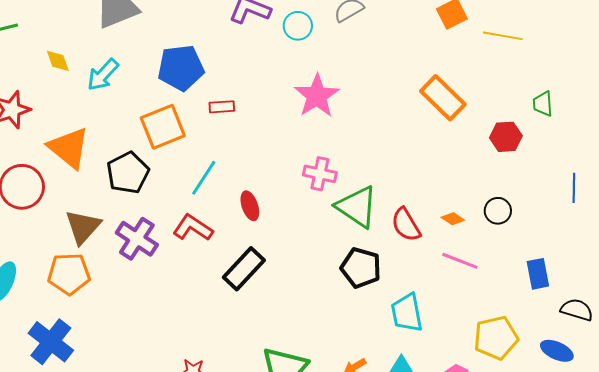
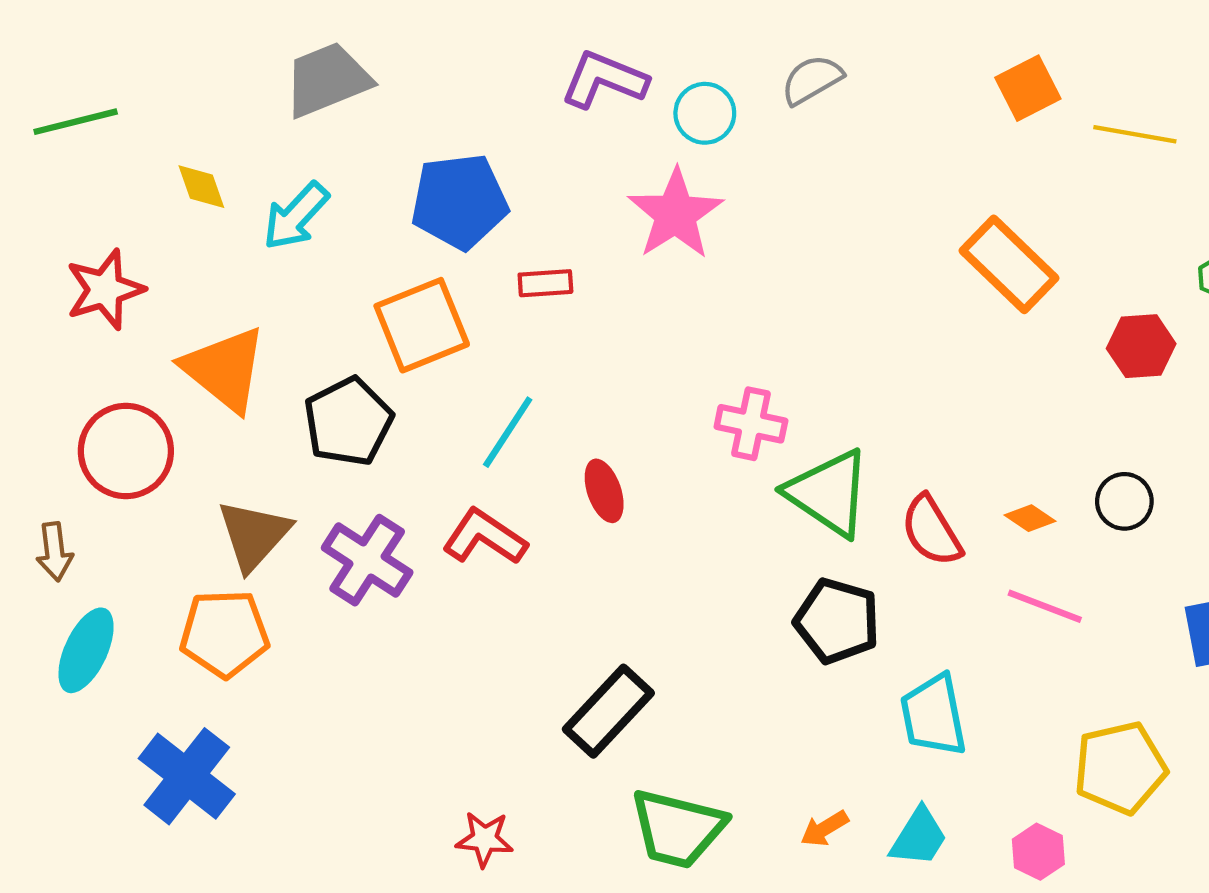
pink star: (317, 96) -> (675, 214), moved
black rectangle: (244, 269) -> (608, 711), moved

